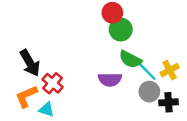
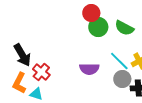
green semicircle: (130, 59) -> (124, 28), moved
orange L-shape: (26, 96) -> (19, 83), turned -40

